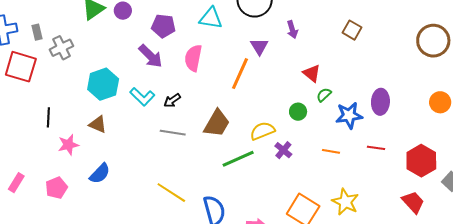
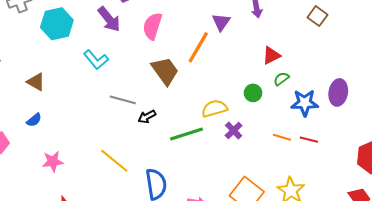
red triangle: (312, 73) -> (271, 55), turned 48
cyan hexagon: (103, 84) -> (57, 24), moved
black arrow: (172, 100) -> (147, 117), moved
brown trapezoid: (217, 123) -> (165, 71), moved, turned -72
brown triangle: (98, 124) -> (36, 82), moved
pink star: (68, 145) -> (53, 162), moved
red line: (376, 148) -> (309, 140), moved
blue semicircle: (100, 174) -> (34, 120), moved, size x0.7

